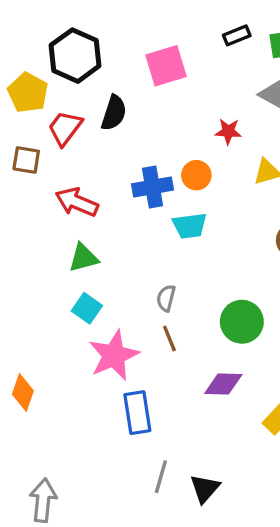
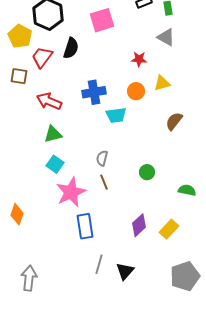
orange circle: (196, 175) -> (136, 91), moved
green circle: (242, 322) -> (147, 172), size x0.6
purple diamond: (223, 384) -> (139, 225), moved, turned -45

